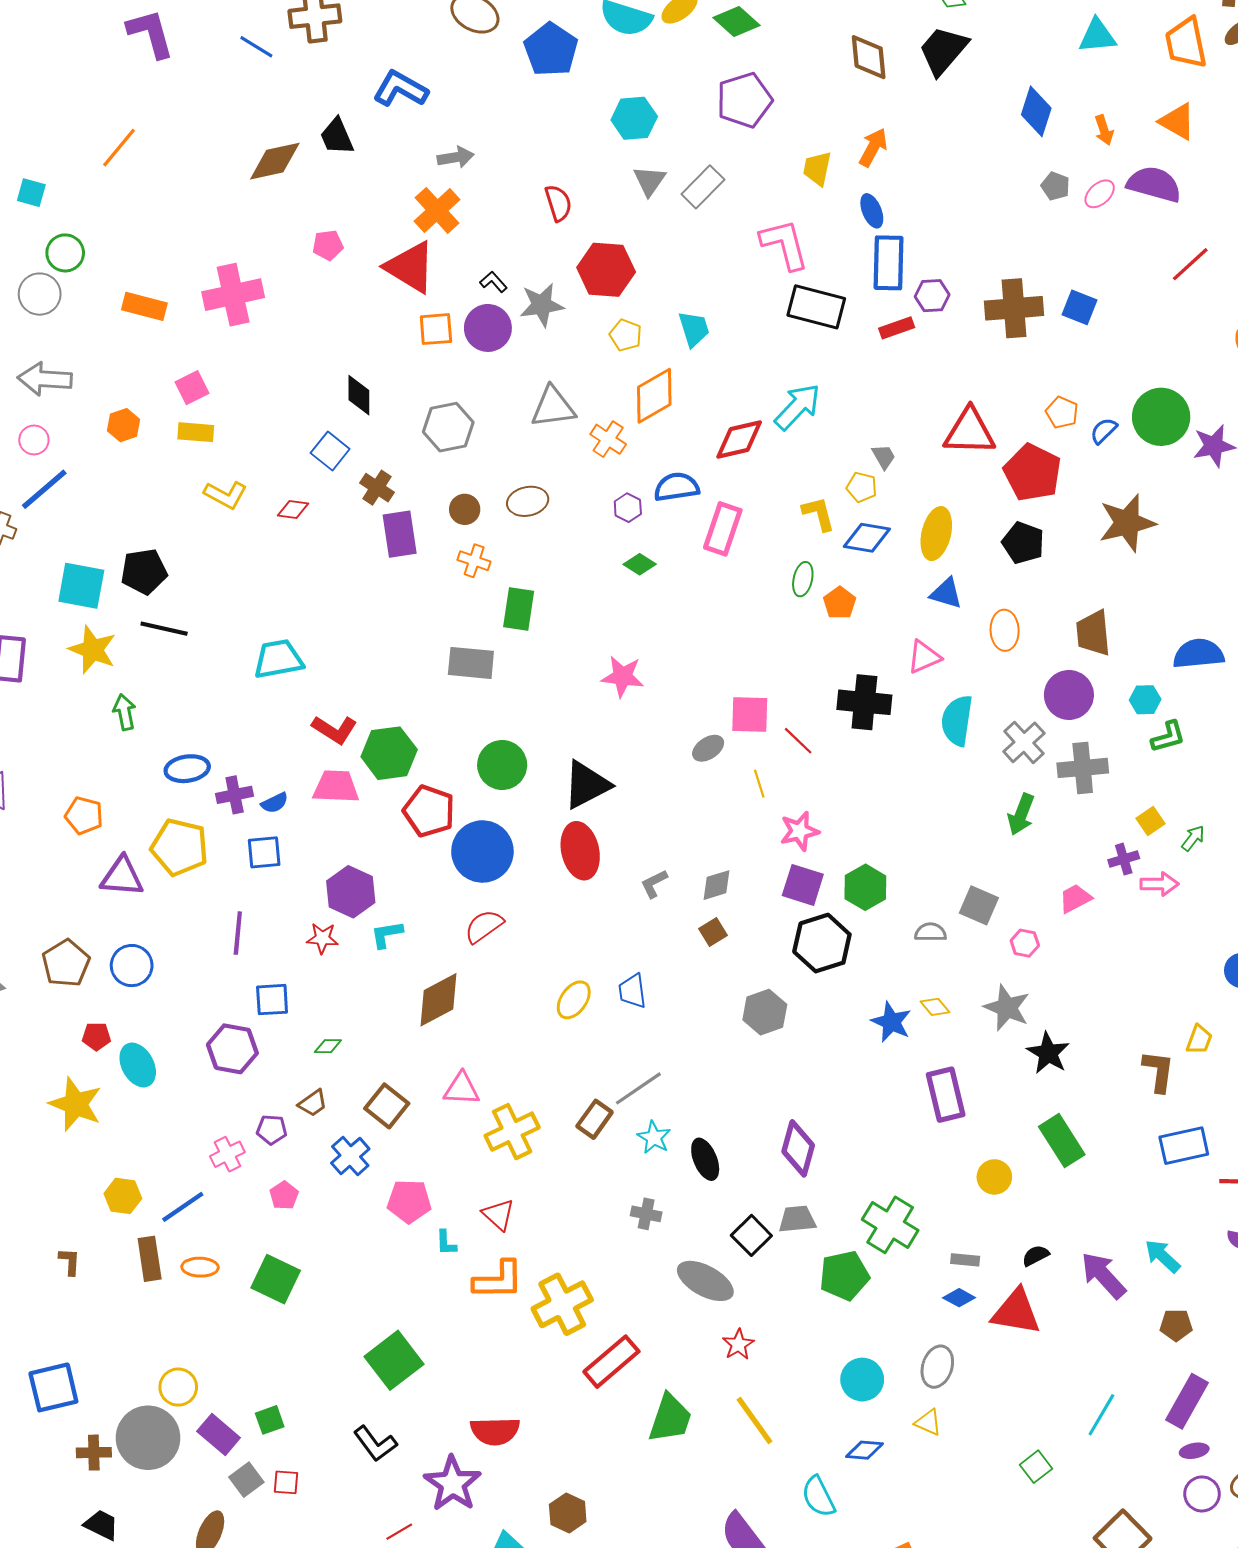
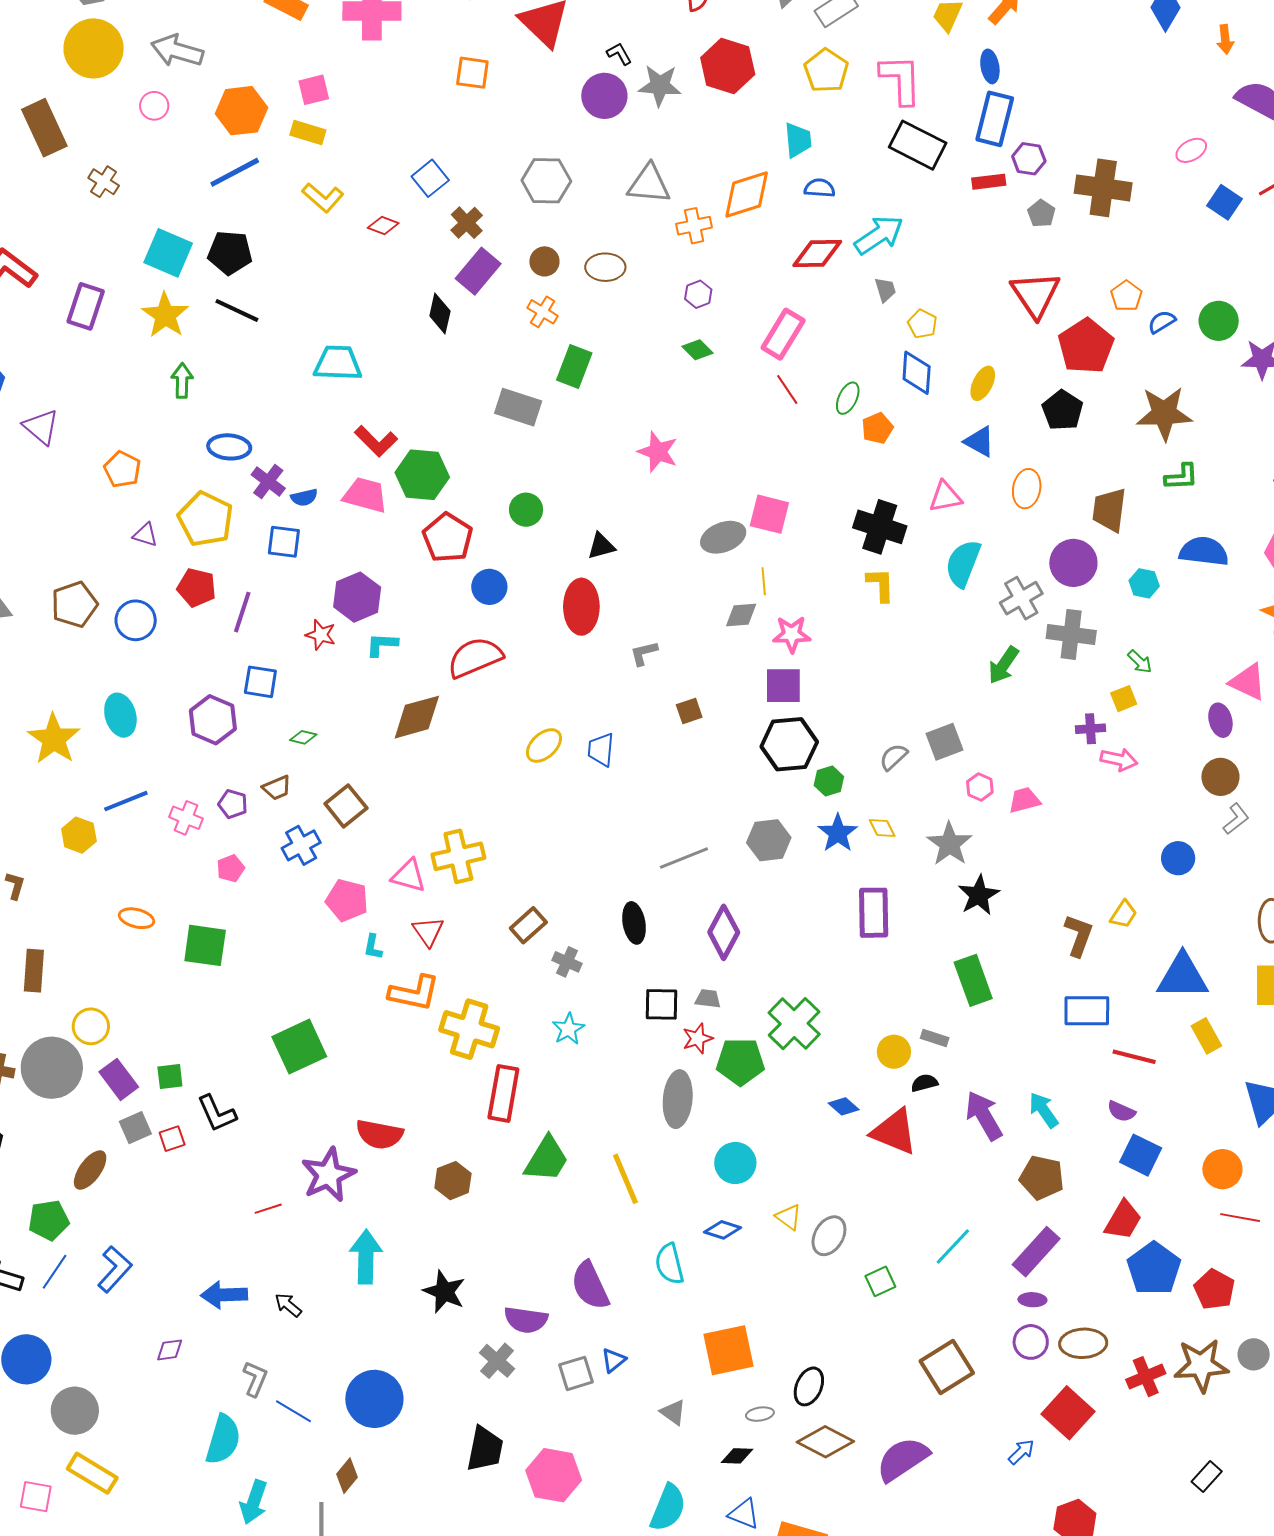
gray pentagon: (1055, 186) -> (1041, 213), moved
pink ellipse: (1100, 194) -> (1191, 150), moved
blue square: (1080, 307) -> (1224, 202), moved
orange square: (436, 329) -> (472, 73), moved
yellow pentagon: (626, 335) -> (826, 71), moved, size x1.4
black diamond: (359, 395) -> (440, 314), moved
green circle: (1161, 417) -> (1219, 321), size x0.7
orange hexagon: (124, 425) -> (242, 111), size x1.6
red triangle: (970, 432) -> (1035, 295), turned 42
orange cross: (608, 439) -> (694, 226), turned 32
gray trapezoid: (884, 457) -> (885, 290), moved
blue semicircle: (677, 487) -> (820, 188), moved, size x0.7
blue line: (44, 489) -> (235, 172), moved
yellow L-shape: (819, 514) -> (881, 585), moved
purple rectangle: (400, 534) -> (478, 271), turned 36
yellow ellipse: (936, 534) -> (983, 383), size x0.7
blue diamond: (867, 538) -> (917, 373), turned 72
green L-shape: (1168, 737) -> (1181, 477), moved
red line: (798, 741) -> (787, 389), moved
gray ellipse: (708, 748) -> (723, 537), size x1.4
green circle: (502, 765) -> (526, 510), size x0.7
black triangle: (587, 785) -> (601, 546), size x0.6
purple cross: (235, 795) -> (268, 482), turned 36
green arrow: (1193, 838) -> (1140, 662), moved, turned 84
blue circle: (482, 851) -> (489, 587), size x0.6
purple triangle: (122, 877) -> (145, 535), size x0.6
gray diamond: (716, 885) -> (741, 615), moved
purple square: (803, 885) -> (783, 686), turned -30
green hexagon: (865, 887) -> (829, 781), moved, size x0.7
pink trapezoid: (1075, 898) -> (1024, 800), moved
gray square: (979, 905) -> (945, 742), turned 33
red semicircle: (484, 926) -> (475, 657), size x1.4
gray semicircle: (931, 932) -> (894, 757), turned -56
gray hexagon: (765, 1012) -> (769, 840), moved
red pentagon: (96, 1036) -> (197, 588), moved, size x1.4
gray line: (638, 1088) -> (684, 858), moved
pink triangle: (462, 1089) -> (409, 876), moved
brown rectangle: (595, 1119) -> (528, 925), moved
cyan star: (654, 1137) -> (568, 1029), moved
pink cross: (227, 1154) -> (186, 818), turned 36
yellow circle: (994, 1177) -> (894, 1052), moved
blue line: (183, 1207) -> (126, 801), moved
gray trapezoid: (797, 1219) -> (708, 999), size x0.7
black square: (751, 1235) -> (661, 1004), turned 33
brown rectangle: (150, 1259) -> (34, 971), moved
gray rectangle: (965, 1260) -> (935, 1038), moved
green square: (276, 1279) -> (205, 945), turned -30
gray ellipse: (705, 1281) -> (678, 1099), moved, turned 54
yellow cross: (562, 1304) -> (469, 1029), turned 32
brown pentagon: (1176, 1325) -> (1042, 1178), size x1.4
red star: (738, 1344) -> (698, 1038), moved
red rectangle: (611, 1362) -> (503, 1093), turned -52
gray ellipse: (937, 1367) -> (829, 1236), moved
black L-shape: (375, 1444) -> (217, 1113), moved
red square: (286, 1482) -> (172, 1139), turned -36
brown hexagon: (568, 1513) -> (453, 1181), moved

